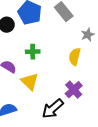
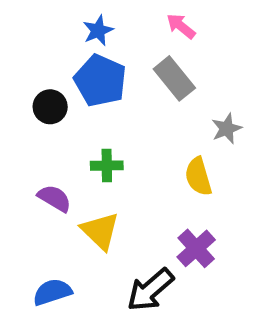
yellow semicircle: (75, 57) -> (198, 176), turned -30

